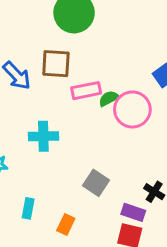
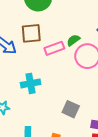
green semicircle: (109, 98) -> (73, 40), moved

